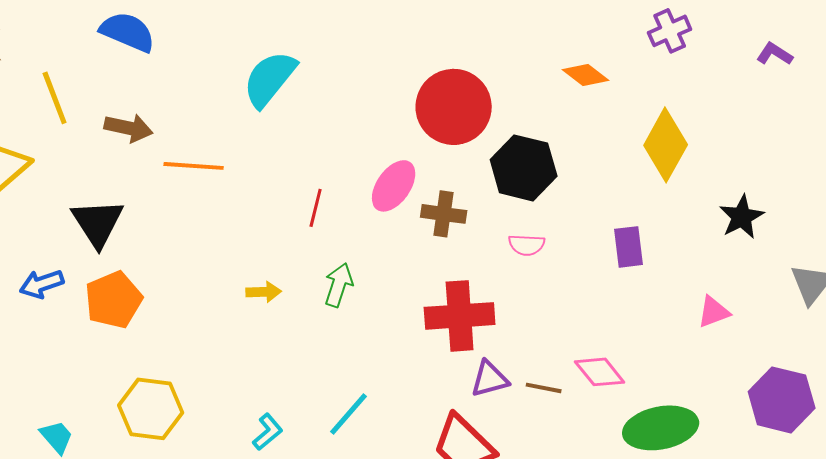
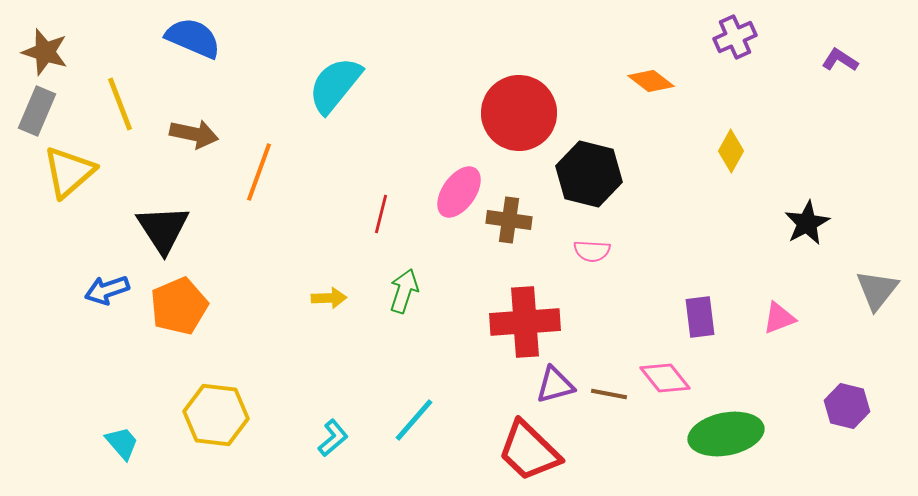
yellow diamond: (666, 145) -> (731, 151), size x0.6
orange line: (194, 166) -> (259, 172), turned -74
purple rectangle: (629, 247) -> (700, 317), moved
purple hexagon: (782, 400) -> (847, 406), size x0.7

